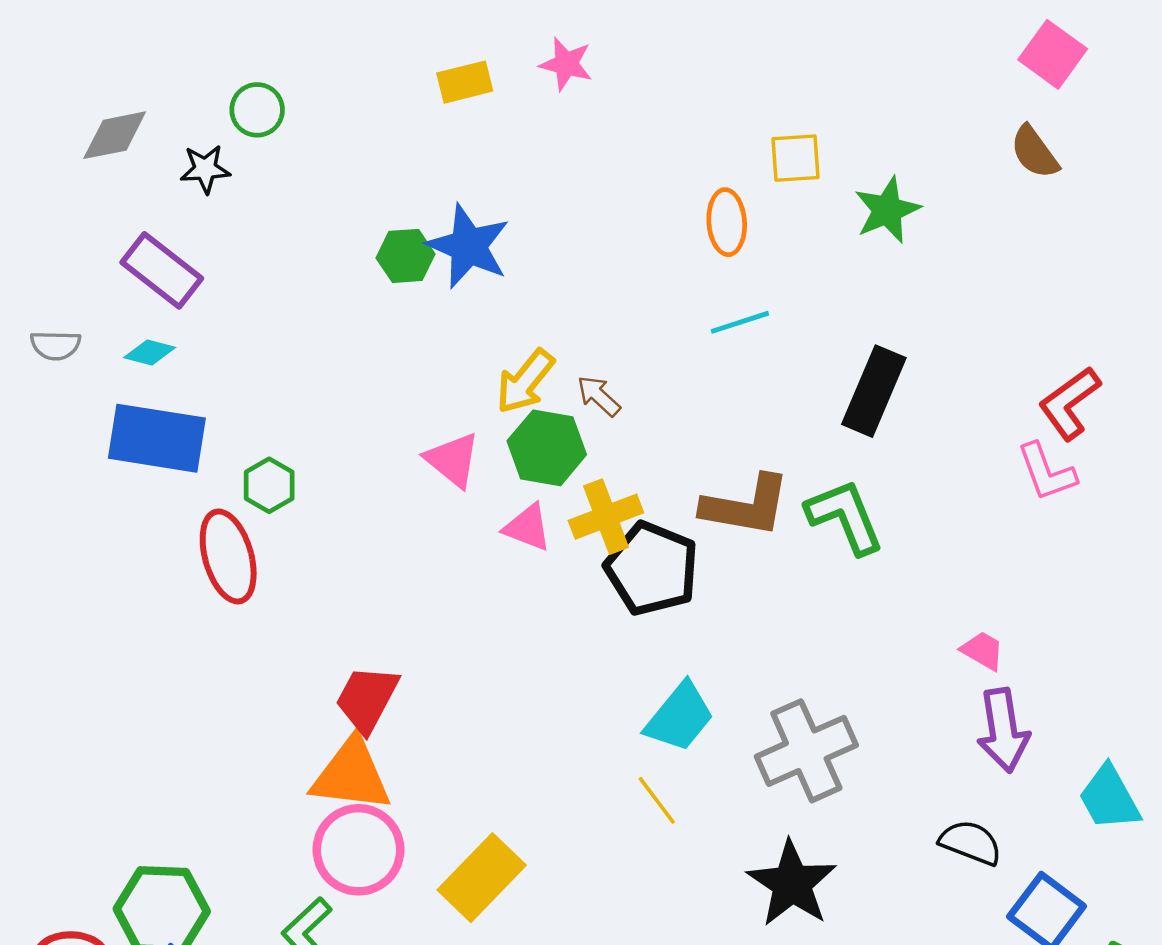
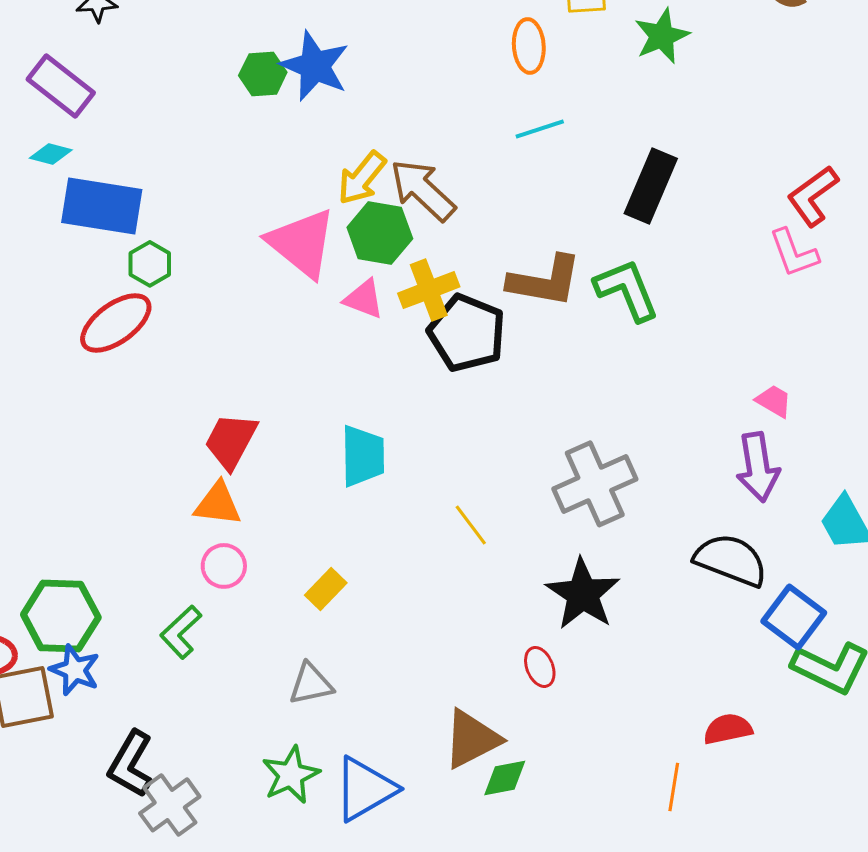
brown arrow: (599, 396) -> (423, 190), size x1.8
blue rectangle: (157, 438) -> (102, 206), moved
pink triangle: (453, 460) -> (302, 243), size x1.5
red ellipse: (228, 556) -> (116, 323), turned 70
pink trapezoid: (983, 651) -> (774, 401), moved
cyan trapezoid: (680, 717) -> (363, 456), moved, turned -40
orange triangle: (351, 775) -> (218, 504), size x0.7
black semicircle: (971, 843) -> (731, 560), size x1.4
pink circle: (359, 850) -> (224, 566), size x0.6
yellow rectangle: (482, 878) -> (326, 589), size x0.6

